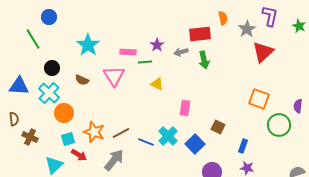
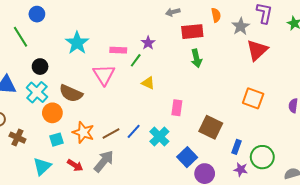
gray arrow: (181, 52) -> (173, 12), moved
green line: (145, 62) -> (136, 60), turned -48
brown semicircle: (82, 80) -> (71, 93), moved, size x1.6
green circle: (279, 125) -> (262, 157), moved
brown square: (218, 127) -> (211, 127), size x1.6
blue line: (146, 142) -> (134, 131), moved, turned -70
blue square: (195, 144) -> (187, 157), moved
red arrow: (79, 155) -> (75, 165), moved

